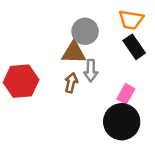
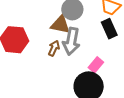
gray arrow: (91, 70) -> (71, 41), size x1.5

